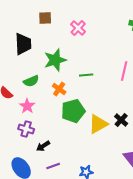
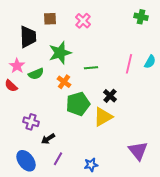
brown square: (45, 18) -> (50, 19), moved
pink star: (27, 106) -> (17, 66), moved
black cross: (121, 120) -> (110, 96), moved
purple line: (53, 166) -> (58, 159), turned -40

